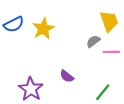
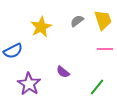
blue semicircle: (14, 24) -> (13, 51), moved
gray semicircle: (93, 41) -> (77, 21), moved

